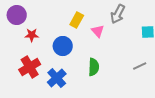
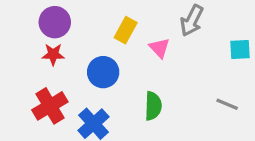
purple circle: (17, 15) -> (55, 22), moved
gray line: (140, 66) -> (227, 104), turned 48

